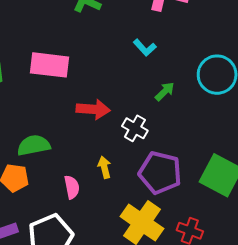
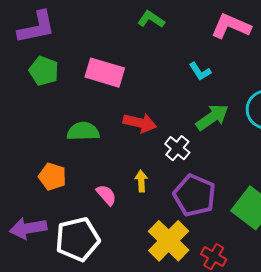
green arrow: (165, 91) -> (212, 117), size x1.6
green semicircle: (34, 145) -> (83, 131), moved
pink semicircle: (72, 187) -> (106, 195), turned -40

